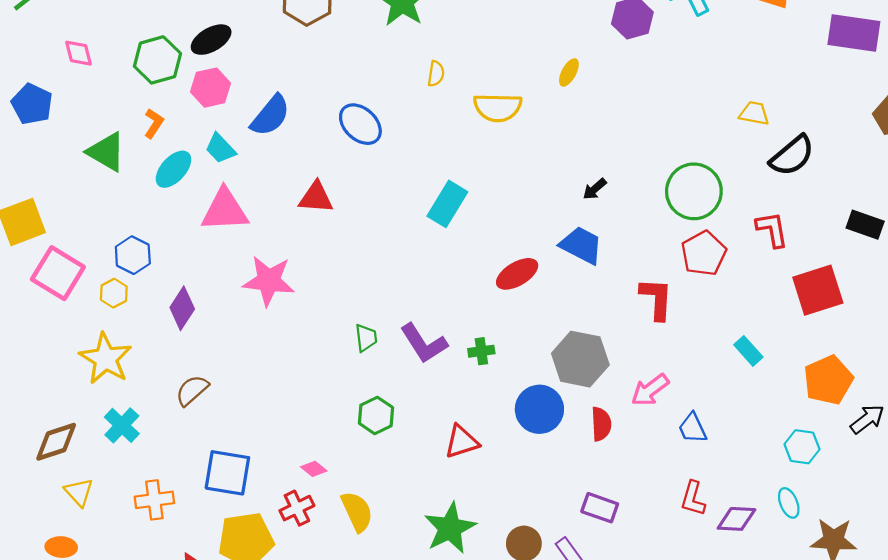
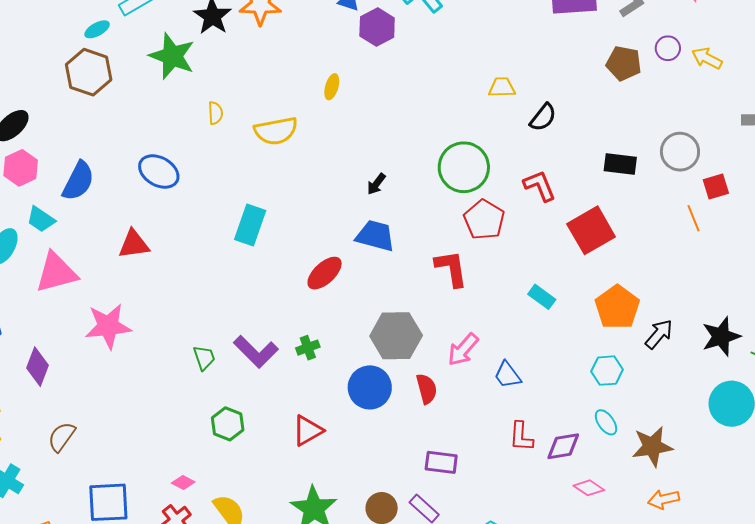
black semicircle: (792, 156) -> (543, 117), size x0.7

